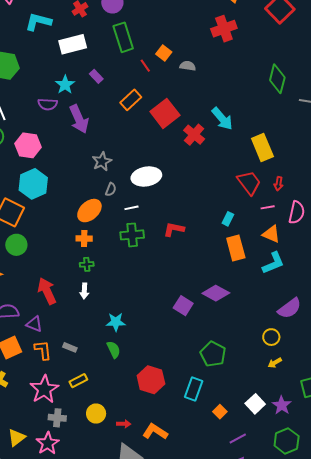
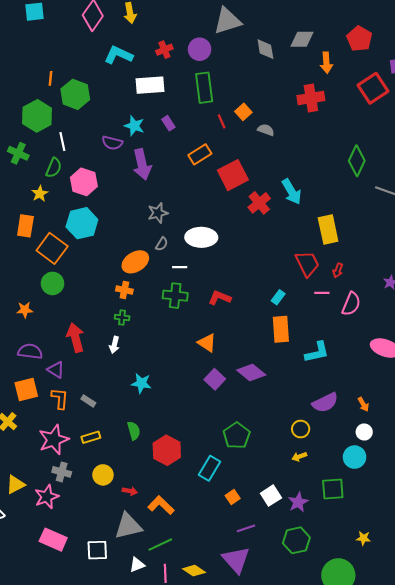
cyan star: (65, 85) -> (134, 126), turned -30
orange triangle: (271, 234) -> (207, 343), moved
green semicircle: (114, 350) -> (134, 431), moved

